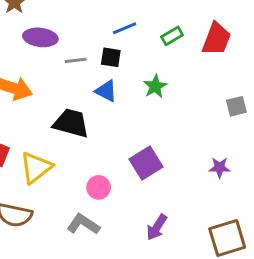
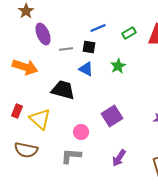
purple ellipse: (40, 37) -> (43, 34), turned 60
yellow triangle: (36, 168) -> (40, 119), turned -40
gray L-shape: (83, 224) -> (71, 156), turned -30

